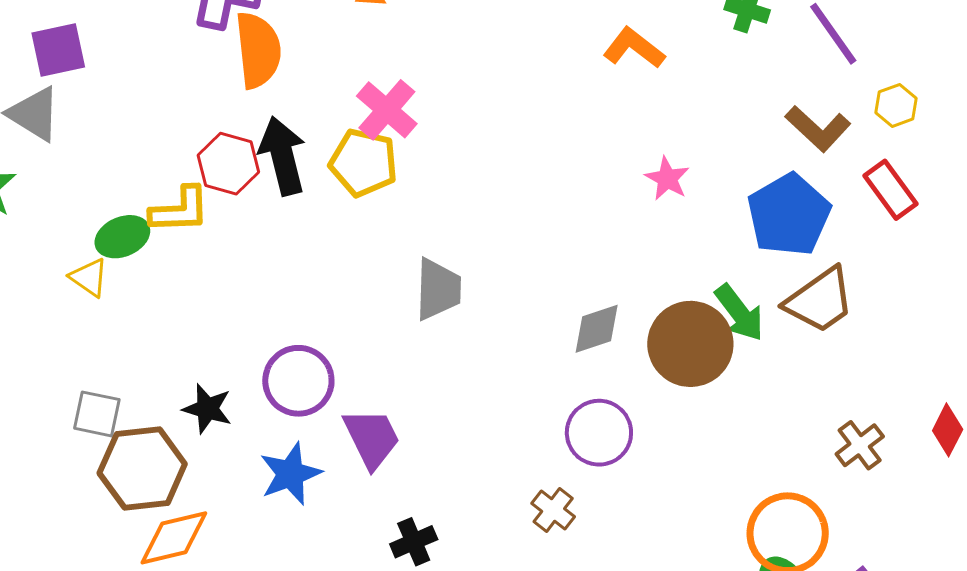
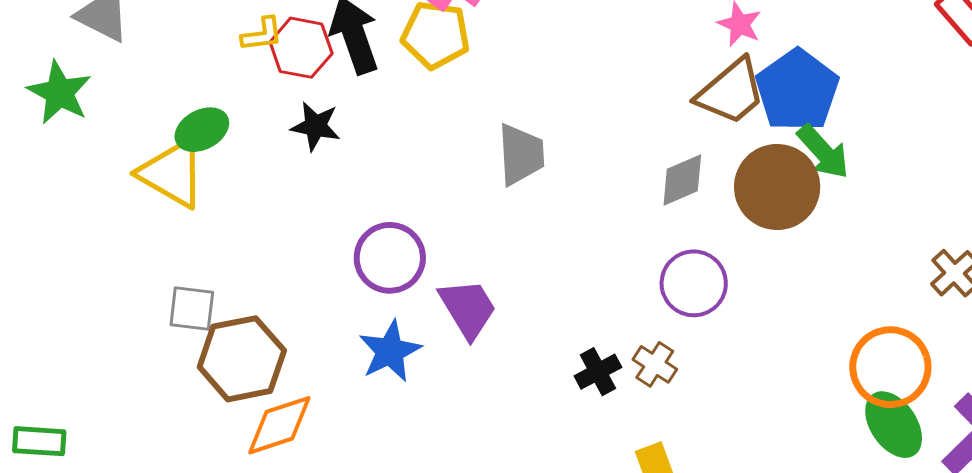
yellow L-shape: (180, 210) -> (262, 34), moved, size x0.7
blue pentagon: (789, 215) -> (797, 90), moved
yellow triangle: (89, 278) -> (172, 173), size x1.8
brown trapezoid: (820, 300) -> (731, 92), moved
black star: (207, 409) -> (316, 126), moved
black cross: (414, 542) -> (598, 372), moved

